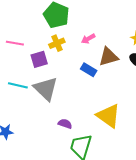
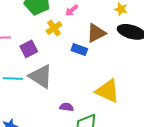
pink arrow: (88, 39) -> (72, 10), moved
yellow cross: (57, 43) -> (54, 28), moved

